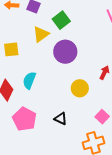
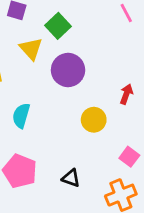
yellow triangle: (41, 34) -> (31, 49), turned -30
black triangle: (61, 119) -> (71, 178), moved

